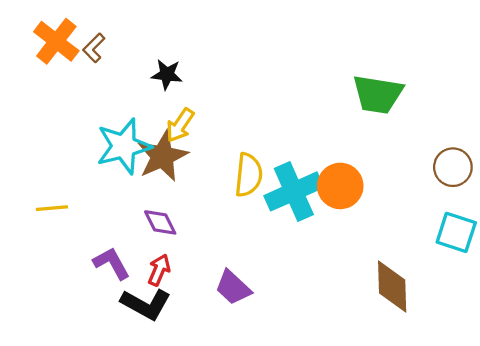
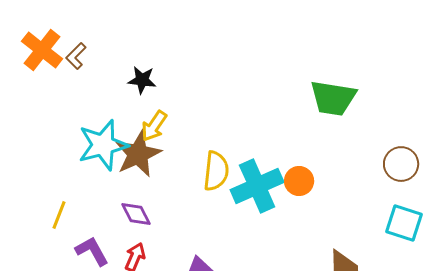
orange circle: (340, 186) -> (299, 181), size x0.7
yellow line: (52, 208) -> (59, 215), moved, turned -64

